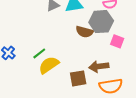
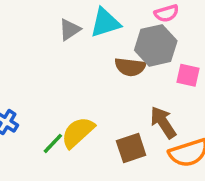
green line: (39, 53) -> (53, 143), moved
brown arrow: (99, 66) -> (163, 122), turned 72

